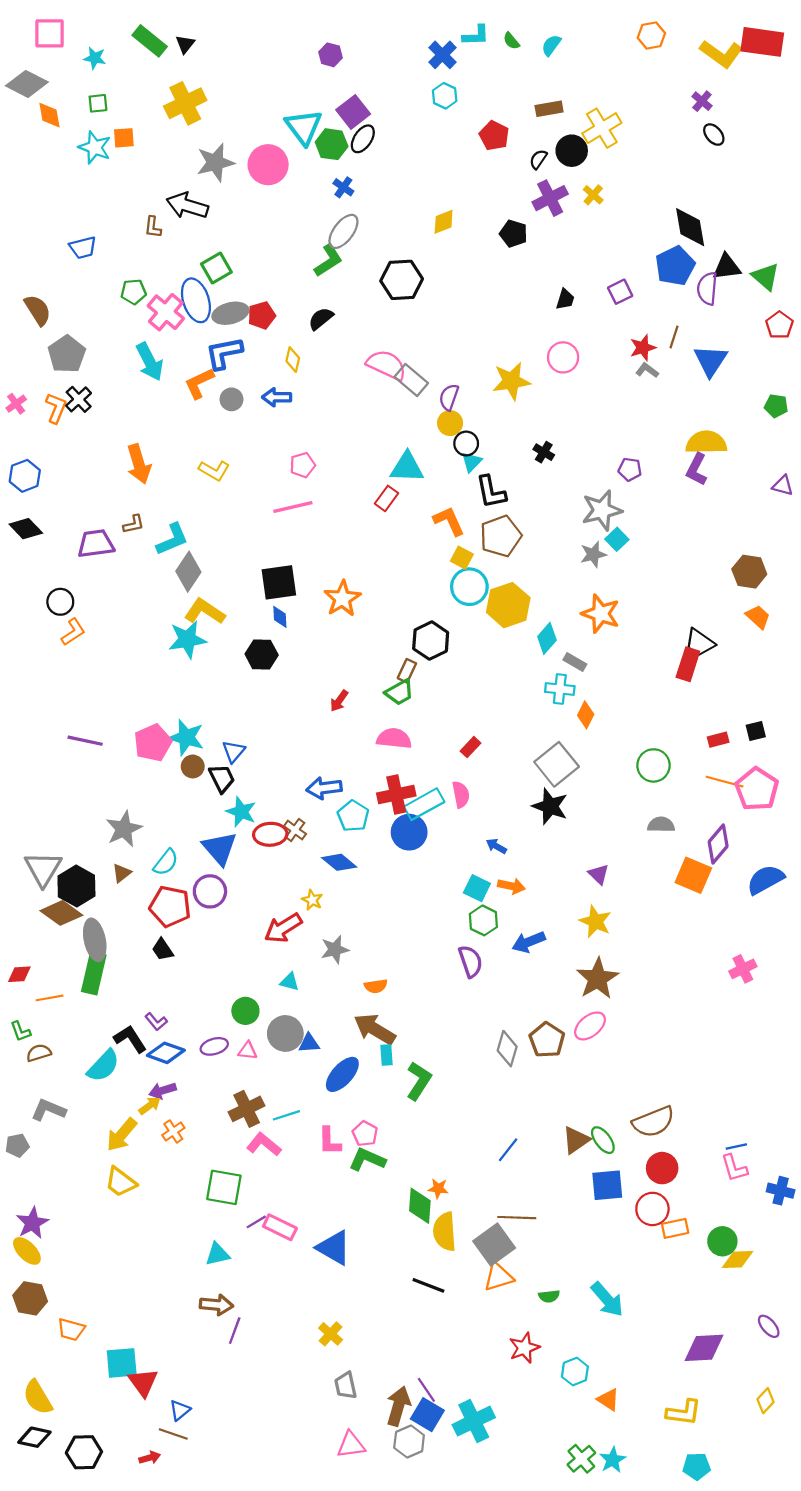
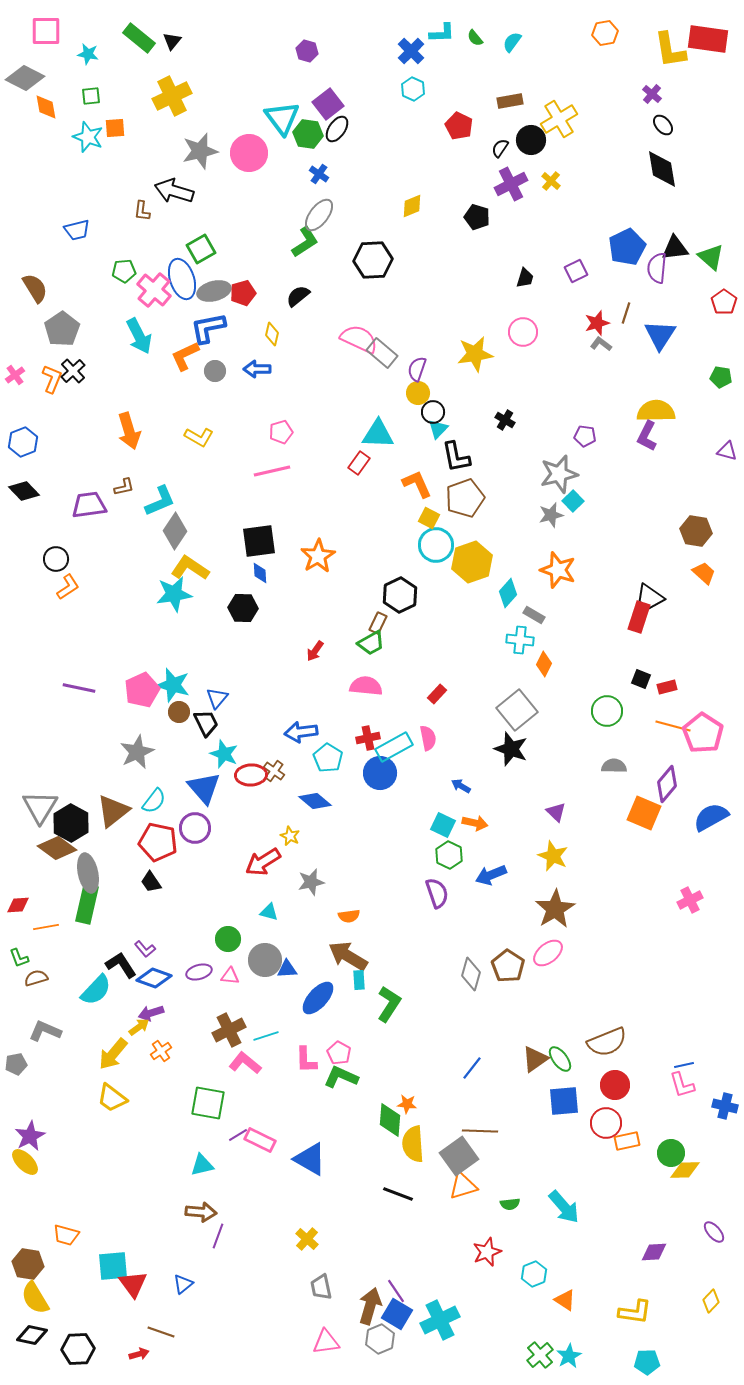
yellow L-shape: (721, 54) -> (670, 50), turned 45
black diamond: (690, 227) -> (662, 169), moved
black square: (756, 731) -> (641, 679), moved, turned 36
red cross: (396, 794) -> (368, 738), size x0.7
gray star: (124, 829) -> (137, 752), moved
brown triangle: (122, 873) -> (113, 811), size x1.8
brown hexagon: (30, 1298) -> (28, 1264), moved
purple diamond: (704, 1348) -> (654, 1252), size x0.7
blue triangle: (180, 1410) -> (183, 1284), moved

